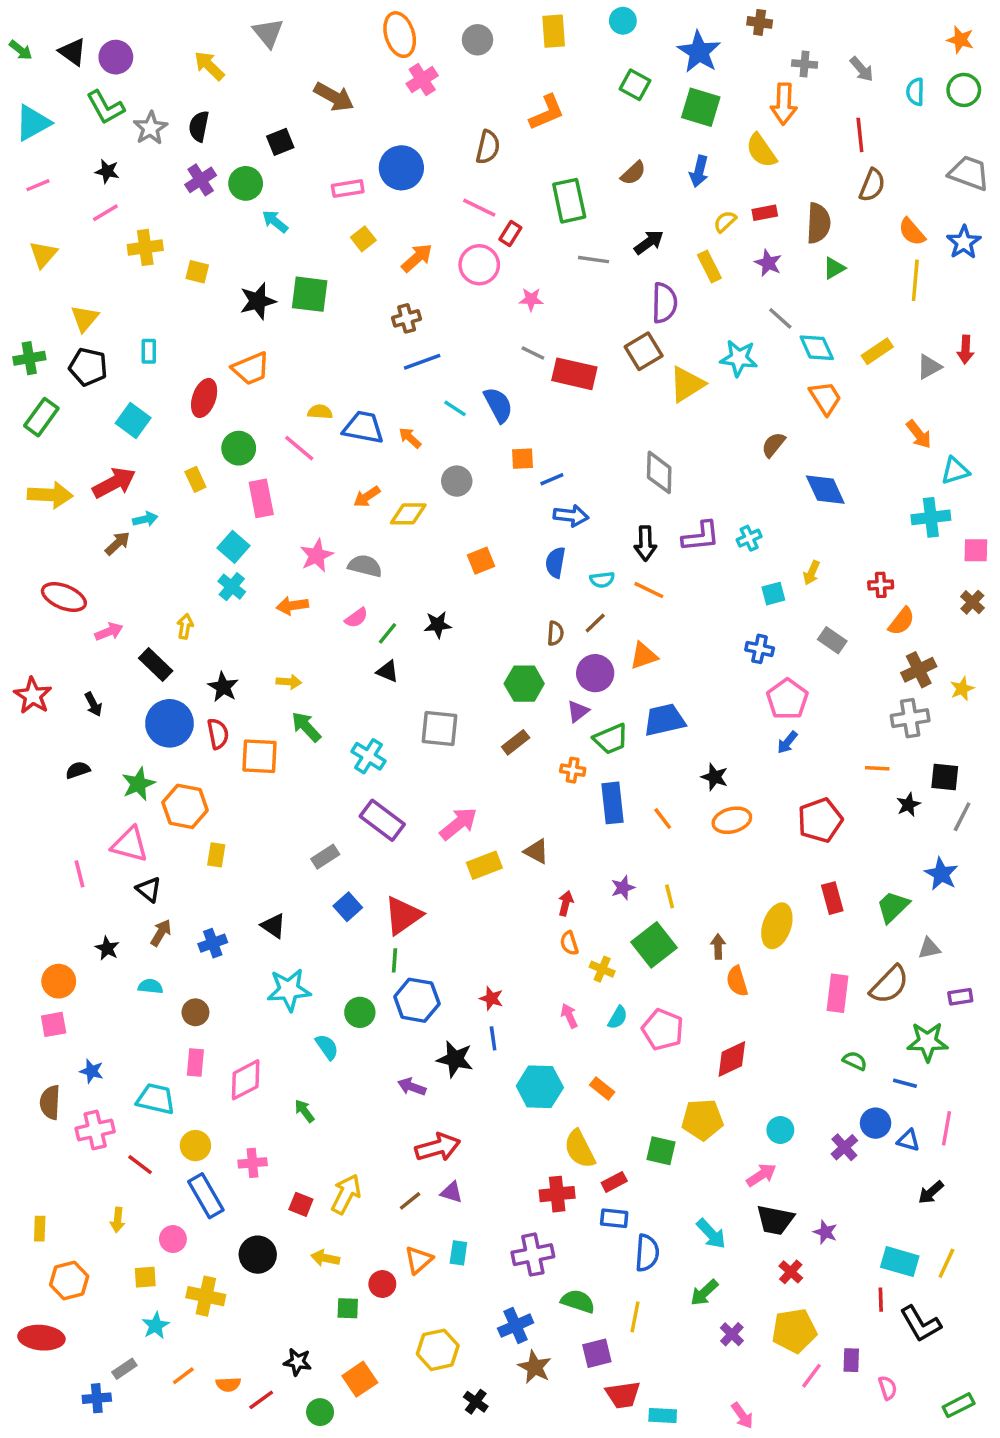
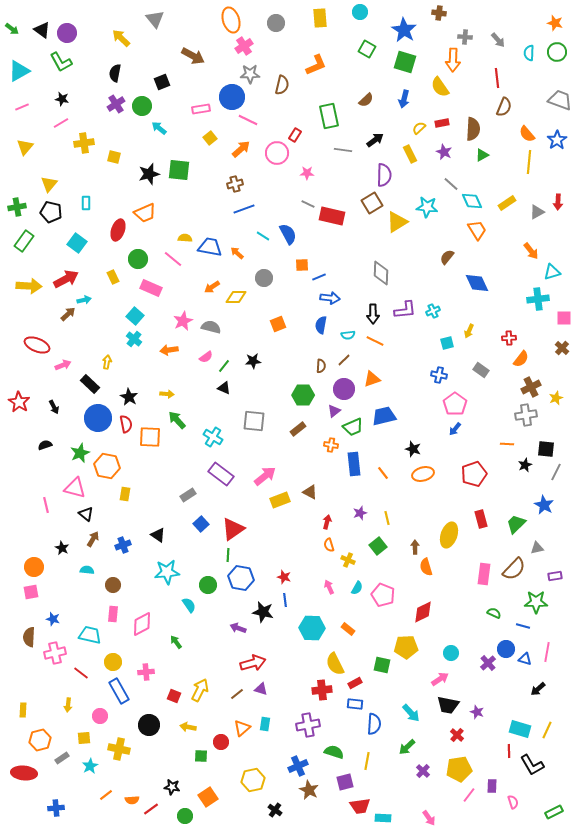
gray star: (150, 128) -> (250, 74), moved, turned 30
pink line: (479, 208) -> (248, 120), moved
pink rectangle: (261, 498) -> (151, 288), turned -55
green square: (654, 945) -> (378, 546), size x0.7
gray rectangle: (124, 1369) -> (62, 758), moved

